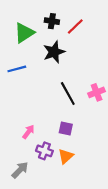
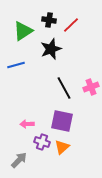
purple square: (66, 129) -> (62, 121), size x1.6
pink arrow: (28, 132) -> (27, 124), turned -128

